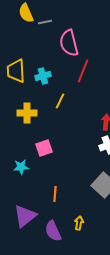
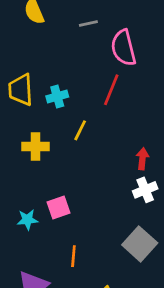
gray line: (45, 22) -> (88, 23), moved
pink semicircle: (69, 43) -> (123, 48), moved
pink square: (44, 148) -> (59, 207), moved

